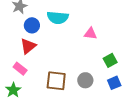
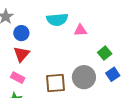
cyan semicircle: (58, 18) -> (57, 20), moved
gray circle: (85, 80) -> (84, 77), size x1.5

